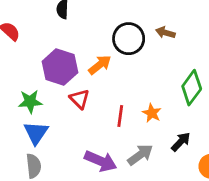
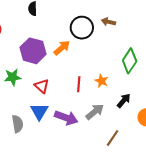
red triangle: (80, 99) -> (42, 86), moved
blue triangle: (36, 133) -> (39, 111), moved

